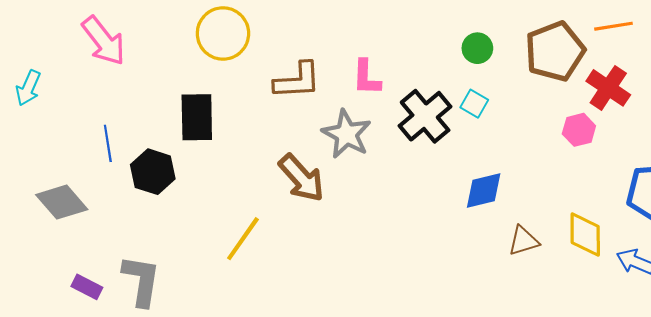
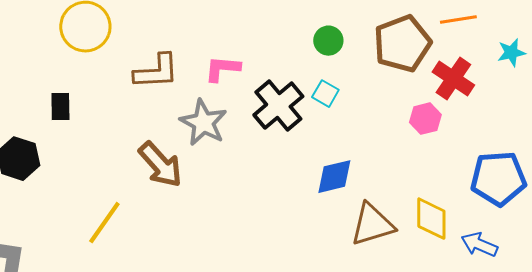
pink L-shape: (366, 77) -> (222, 69), turned 93
black rectangle: (197, 117) -> (60, 107), size x0.6
brown triangle: (523, 241) -> (372, 225), size x1.5

